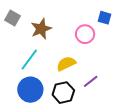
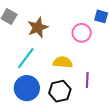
yellow semicircle: (66, 64) -> (63, 62), turned 30
purple line: (91, 81) -> (87, 80), turned -49

